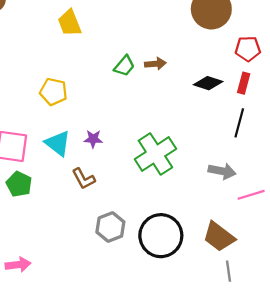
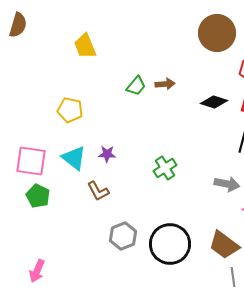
green cross: (155, 154) -> (165, 168), size x0.6
pink arrow: (18, 265) -> (37, 271), turned 120

